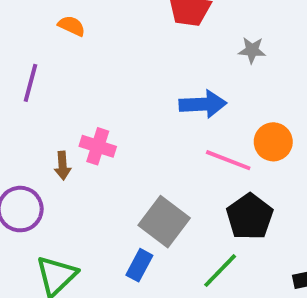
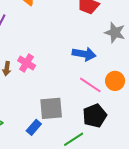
gray star: (252, 50) -> (115, 33), size x1.5
gray square: (164, 222) -> (51, 108), turned 35

